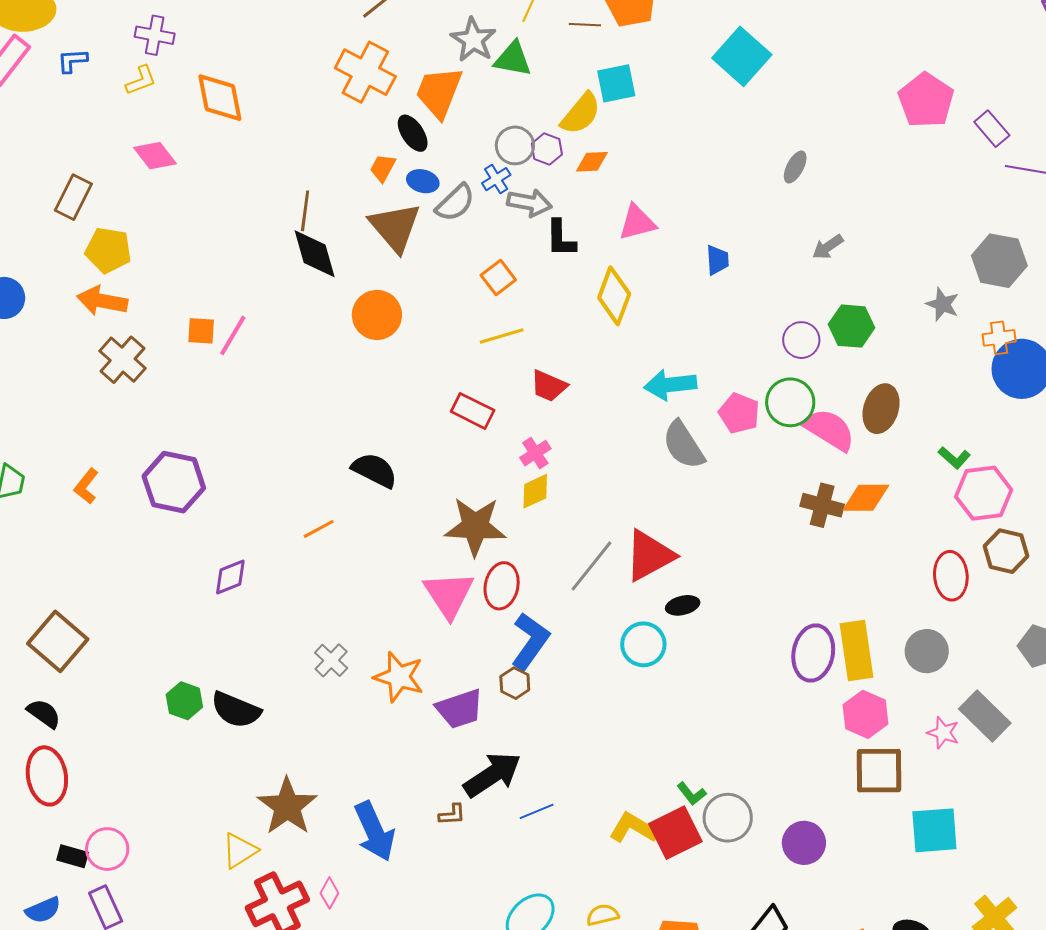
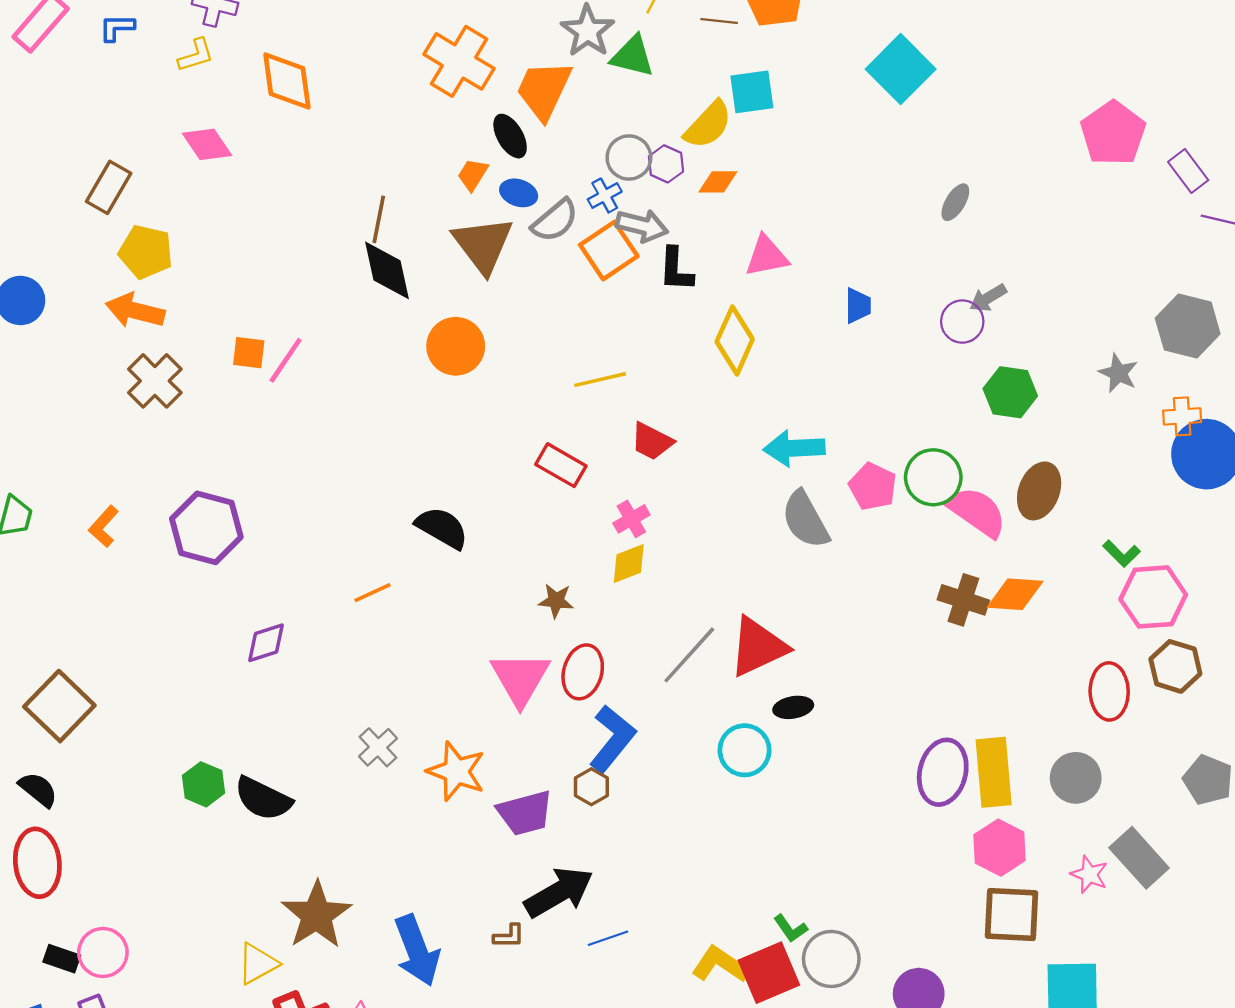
orange square: (498, 278) -> (609, 251), moved, size x1.4
purple circle: (801, 340) -> (962, 322), moved
brown star: (475, 526) -> (556, 601), size x0.5

